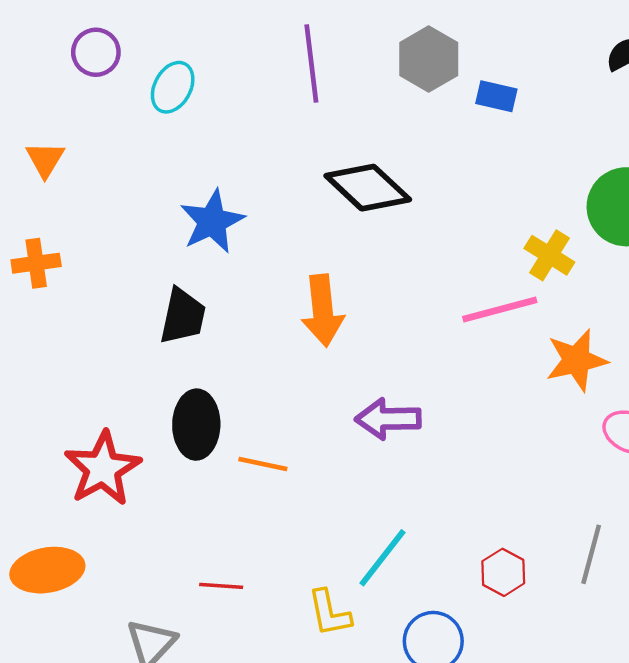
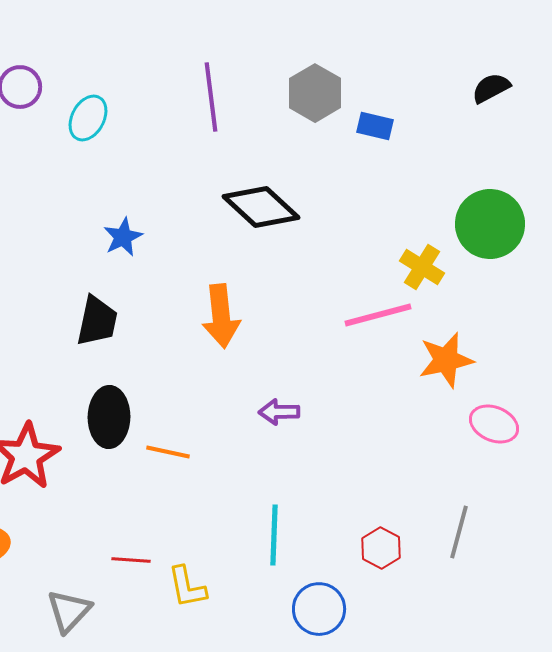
blue star: (212, 221) -> (123, 237), size x0.7
purple arrow: (388, 419) -> (279, 412), size x0.7
cyan line: (382, 558) -> (274, 535), turned -36
yellow L-shape: (329, 613) -> (187, 587), moved

